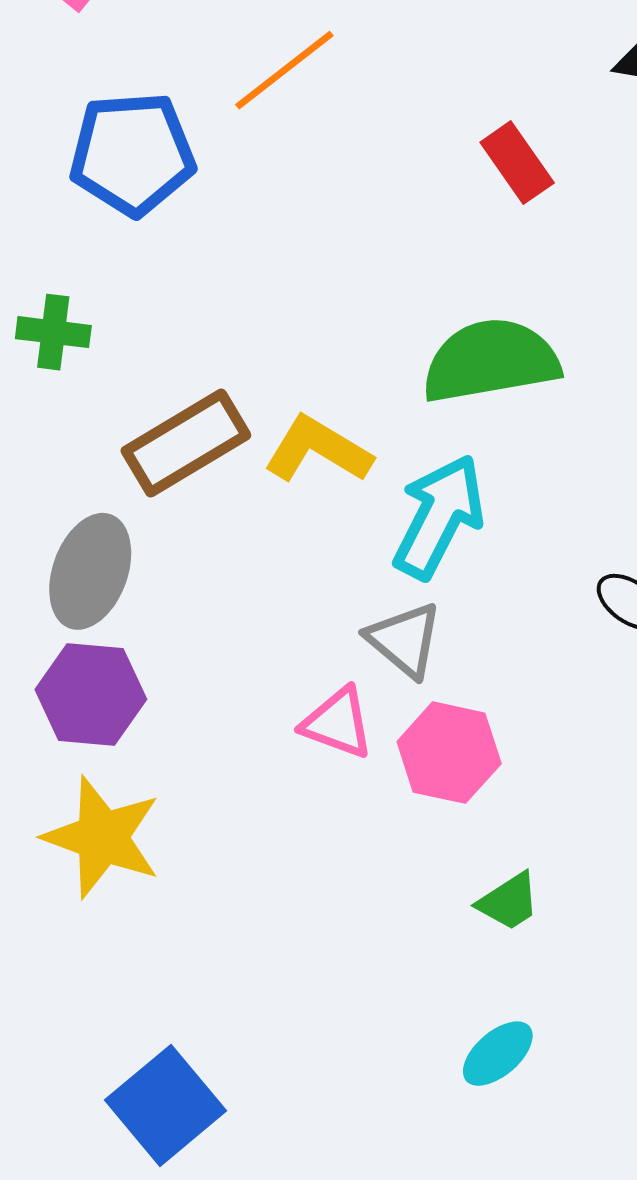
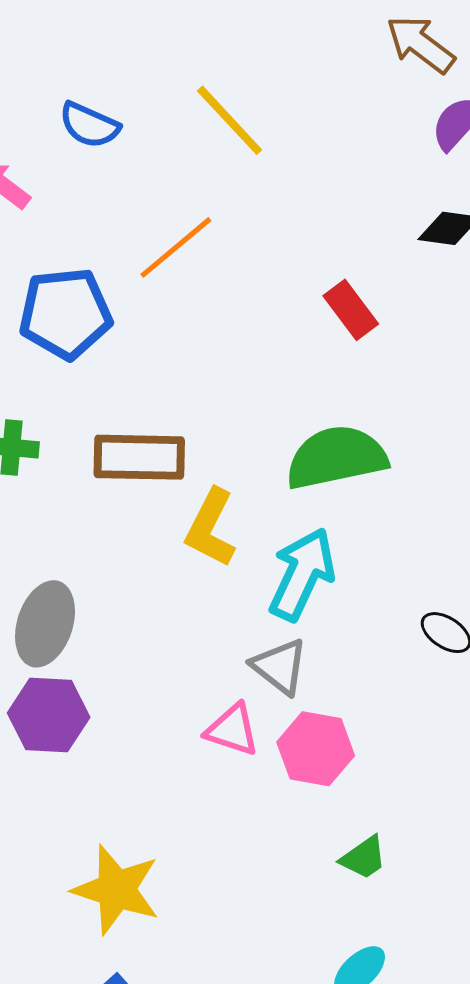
brown rectangle: (186, 443) -> (139, 457), moved, turned 34
yellow L-shape: (318, 450) -> (211, 528), turned -92
yellow star: (102, 837) -> (116, 890), moved

